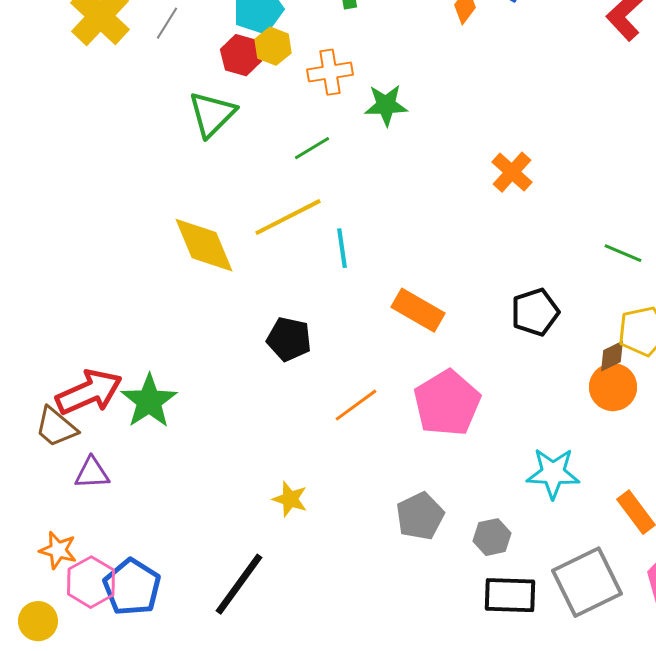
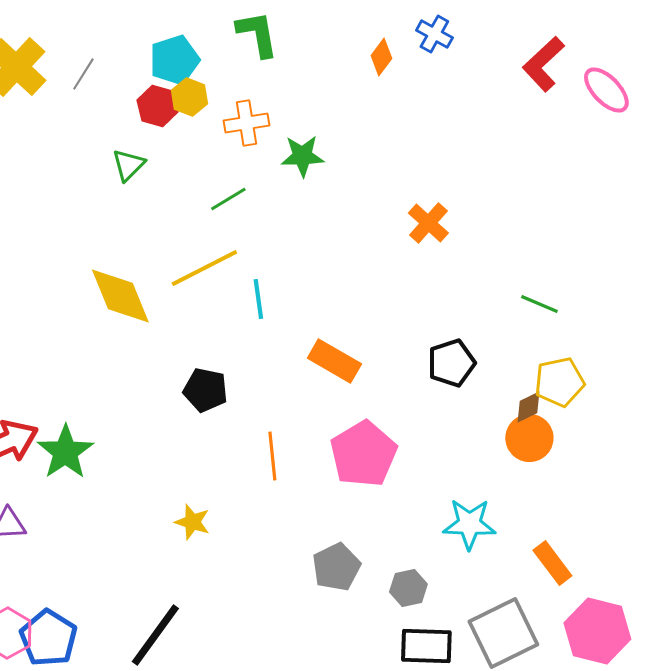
green triangle: (212, 114) -> (128, 165), size x0.7
orange line: (356, 405) -> (272, 456), turned -60
yellow star: (290, 499) -> (192, 522), moved

